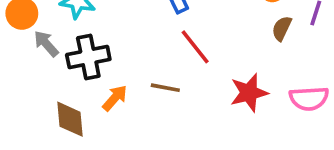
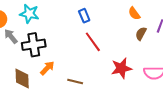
brown line: (165, 88) -> (75, 81), moved

